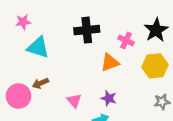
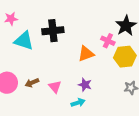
black cross: (87, 30) -> (53, 31), moved
pink cross: (126, 40) -> (108, 41), moved
brown arrow: (40, 83) -> (32, 83), moved

